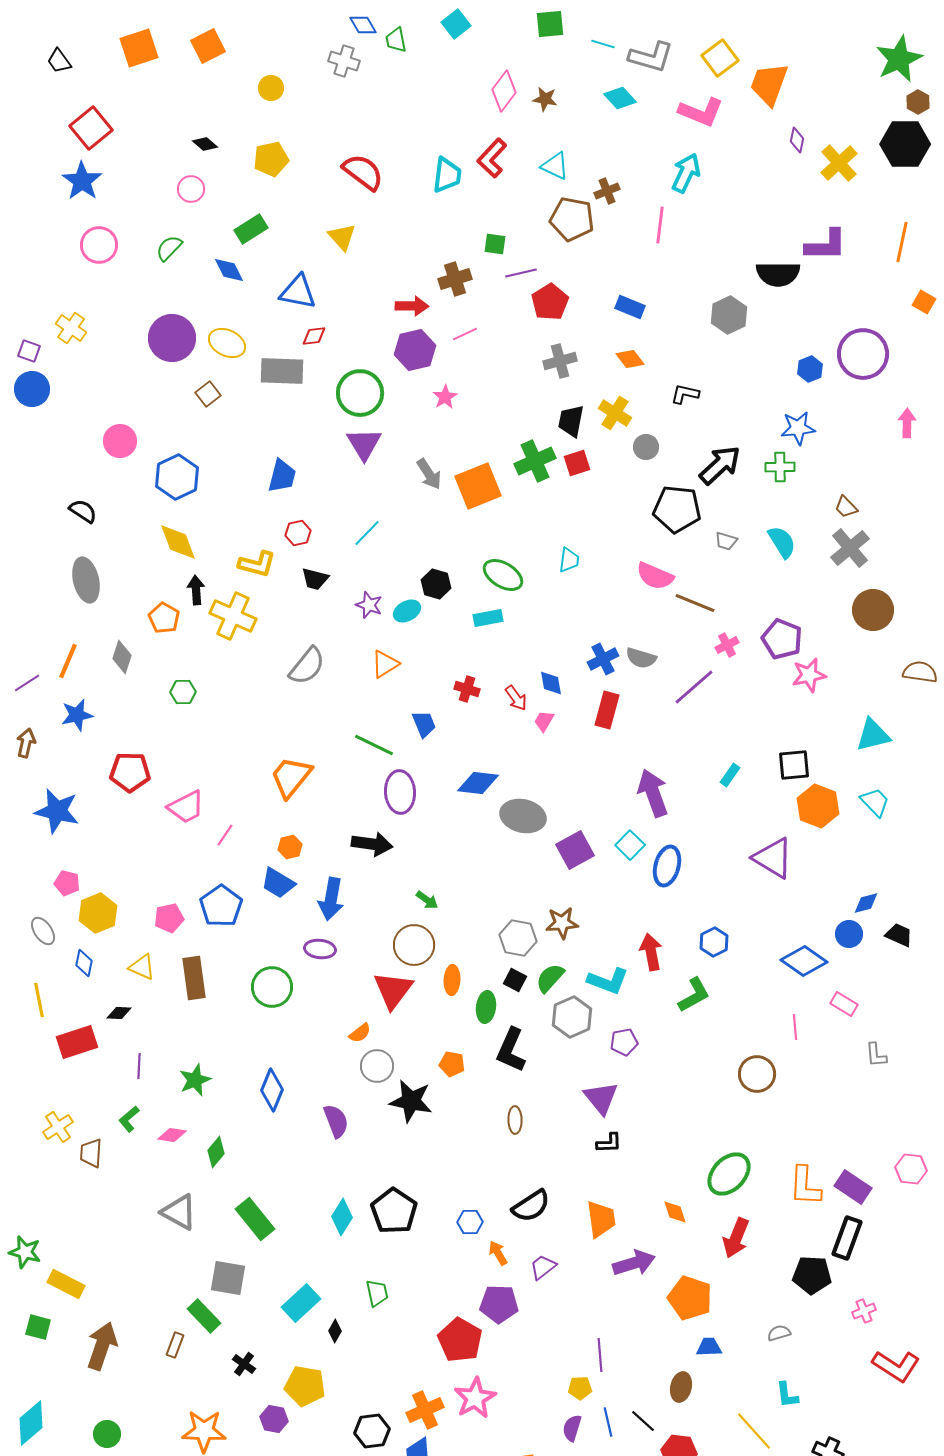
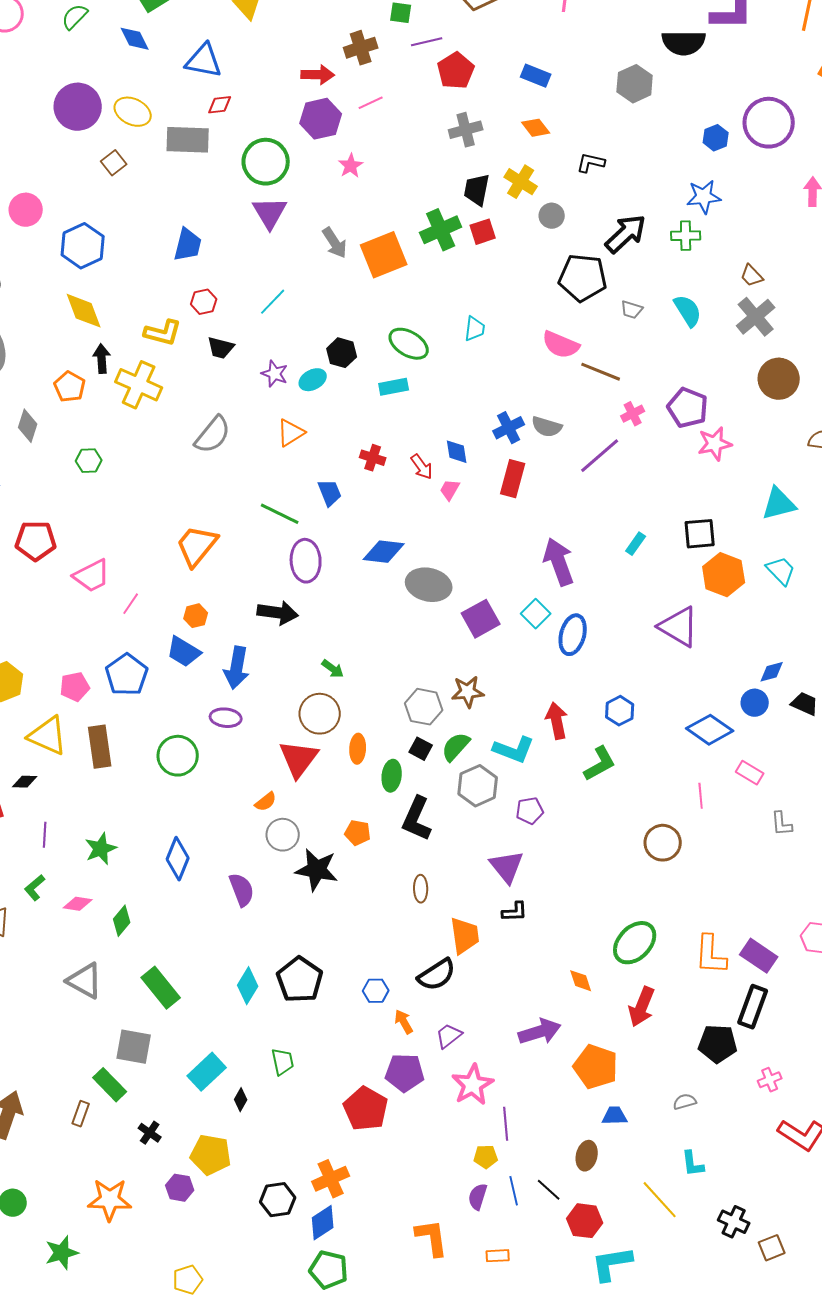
yellow triangle: (142, 967) -> (48, 736), size x1.5
orange trapezoid: (601, 1219) -> (465, 936), moved
pink star: (475, 1398) -> (473, 1085), moved

